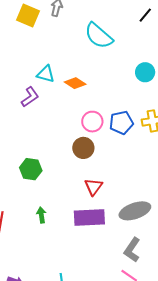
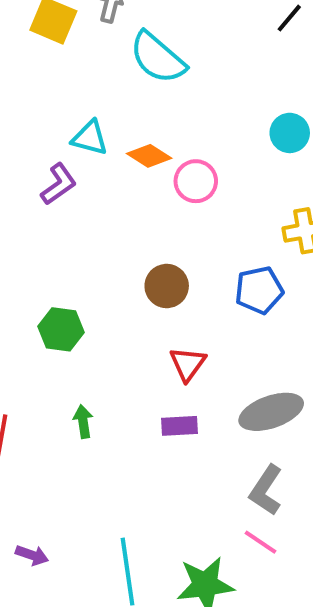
cyan semicircle: (99, 36) -> (158, 58), moved
pink circle: (92, 122) -> (196, 181), moved
blue pentagon: (121, 123) -> (259, 290), moved
purple rectangle: (89, 218) -> (180, 426), size x0.6

